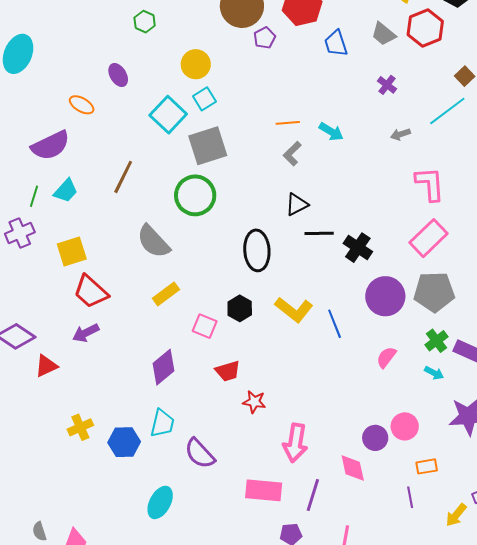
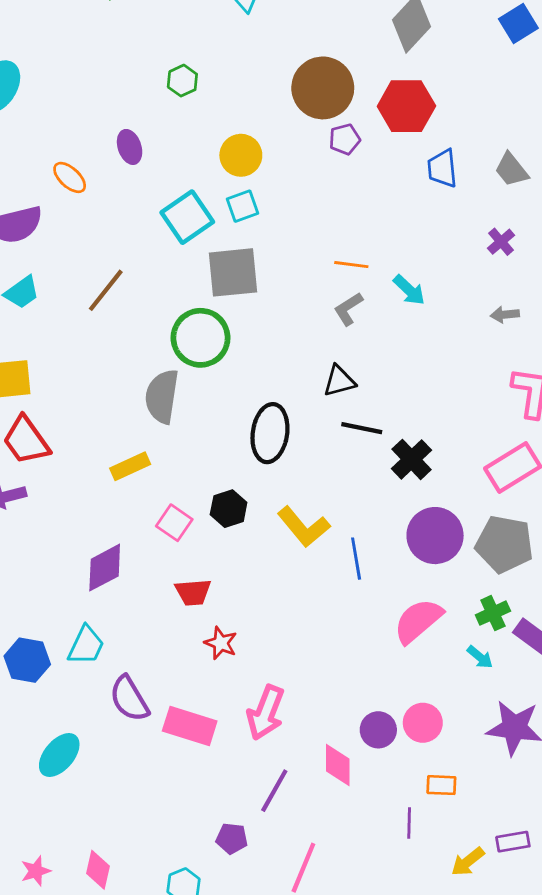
gray semicircle: (153, 241) -> (162, 396), moved, turned 39
pink semicircle: (386, 357) -> (418, 621), size x1.6
pink rectangle: (264, 490) -> (190, 726), moved

